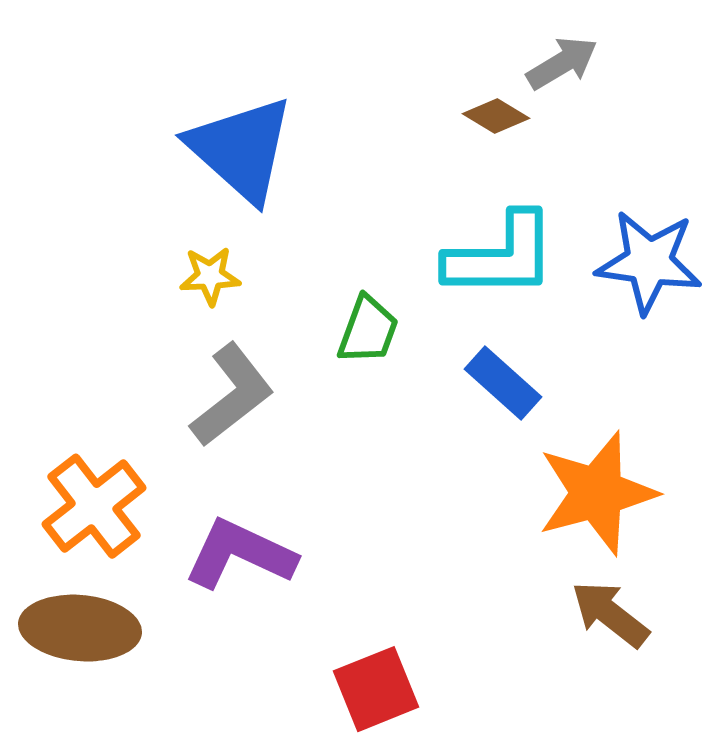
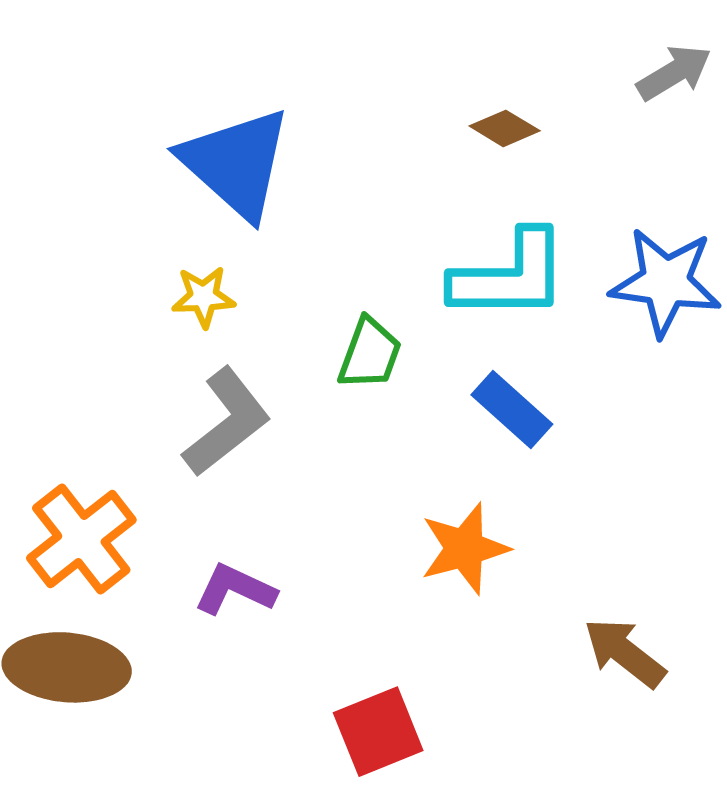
gray arrow: (562, 63) -> (674, 73), moved
orange star: (597, 493) -> (465, 548), moved, size x0.7
purple L-shape: (240, 554) -> (235, 590), size x0.7

